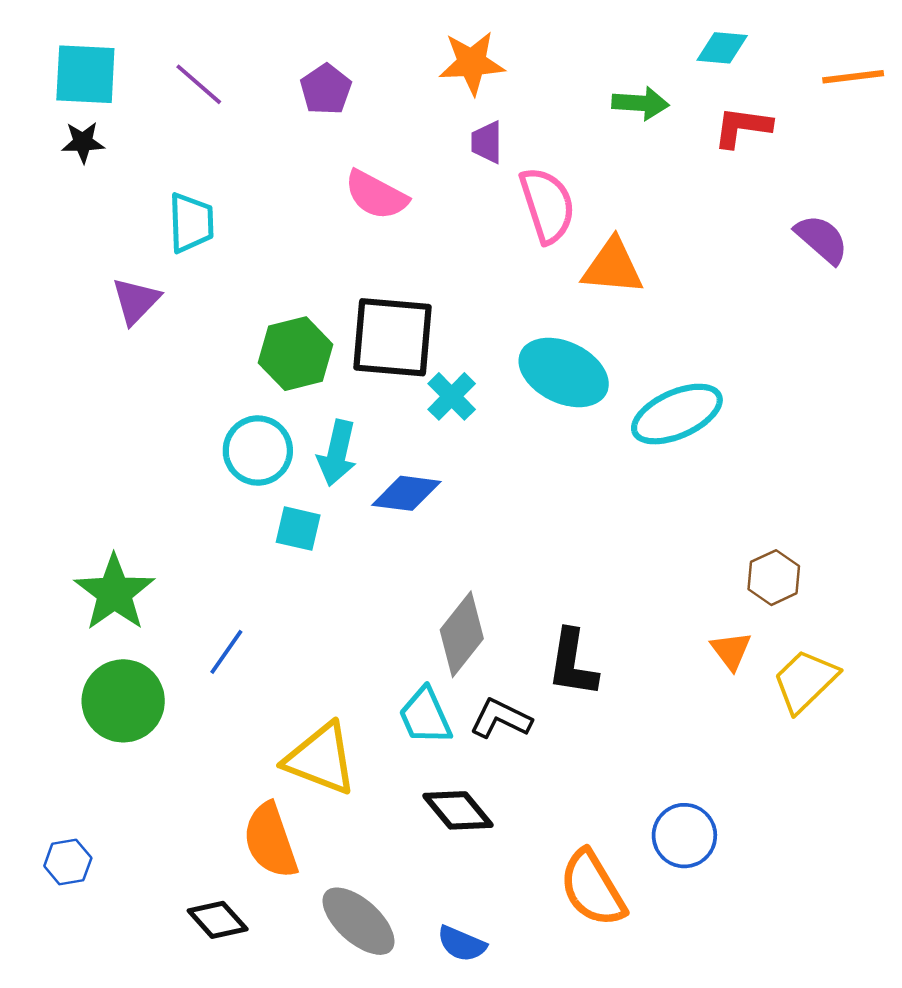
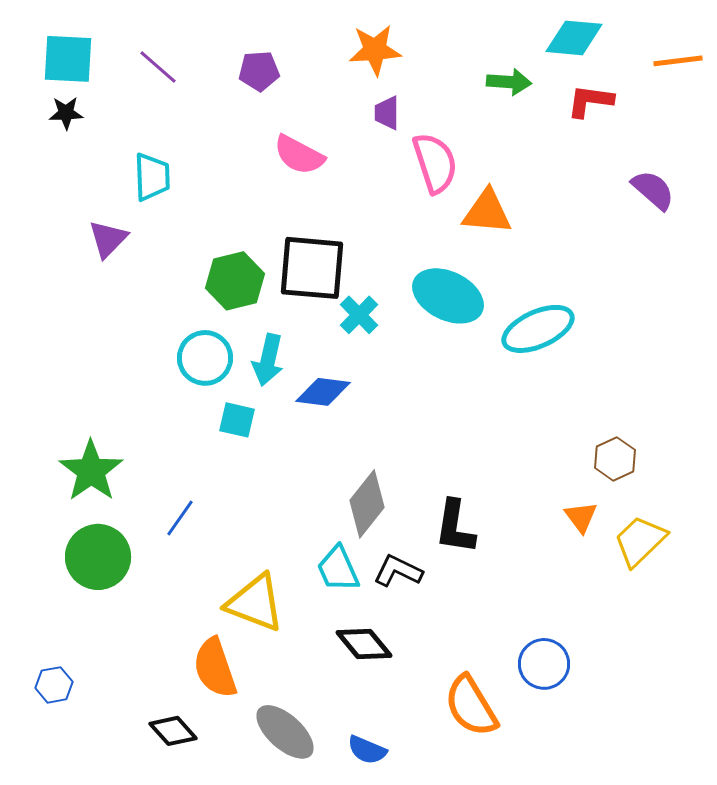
cyan diamond: (722, 48) -> (574, 38), size x1.4
purple pentagon: (326, 89) -> (259, 71), turned 30

